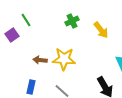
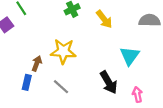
brown arrow: (40, 60) -> (37, 64), moved, turned 104

